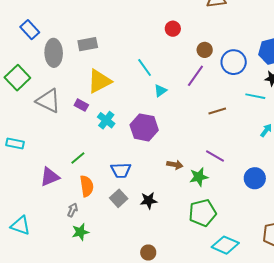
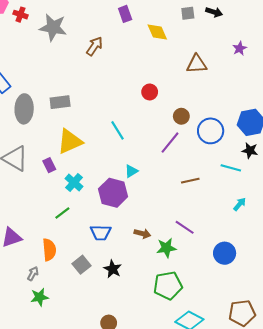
cyan triangle: (160, 91) -> (131, 171), moved
purple rectangle: (81, 105) -> (49, 165), turned 32
green line: (78, 158) -> (62, 213), moved
blue trapezoid: (121, 170) -> (101, 233), moved
black star: (149, 201) -> (113, 269), turned 30

